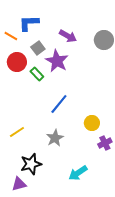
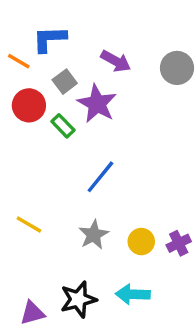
yellow circle: (92, 123) -> (141, 242), moved
yellow line: (17, 132) -> (29, 225), turned 63
black star: (31, 164) -> (78, 299), moved
cyan arrow: (78, 173) -> (133, 294), turned 36

